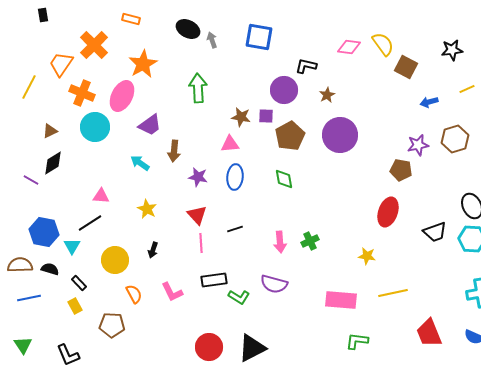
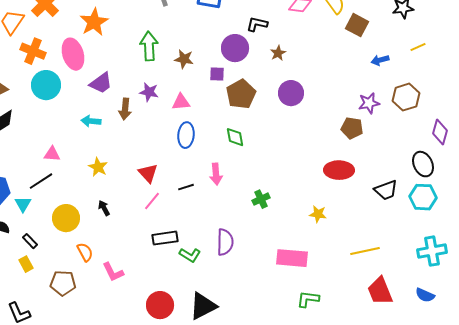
pink ellipse: (122, 96) -> (73, 54), turned -44
brown star: (241, 117) -> (184, 59), moved
purple circle: (340, 135) -> (291, 93), size x0.7
cyan arrow: (140, 163) -> (91, 121), turned -30
purple star: (198, 177) -> (149, 92), moved
red ellipse: (388, 212) -> (339, 170), turned 72
pink arrow: (280, 242) -> (216, 174), moved
pink line: (201, 243) -> (152, 201), turned 42
black arrow: (153, 250) -> (104, 208), turned 133
purple semicircle: (274, 284) -> (225, 242), turned -104
pink L-shape: (172, 292) -> (113, 272), moved
yellow line: (393, 293) -> (365, 251), moved

